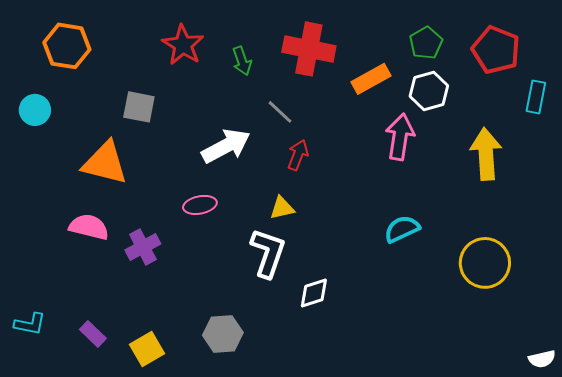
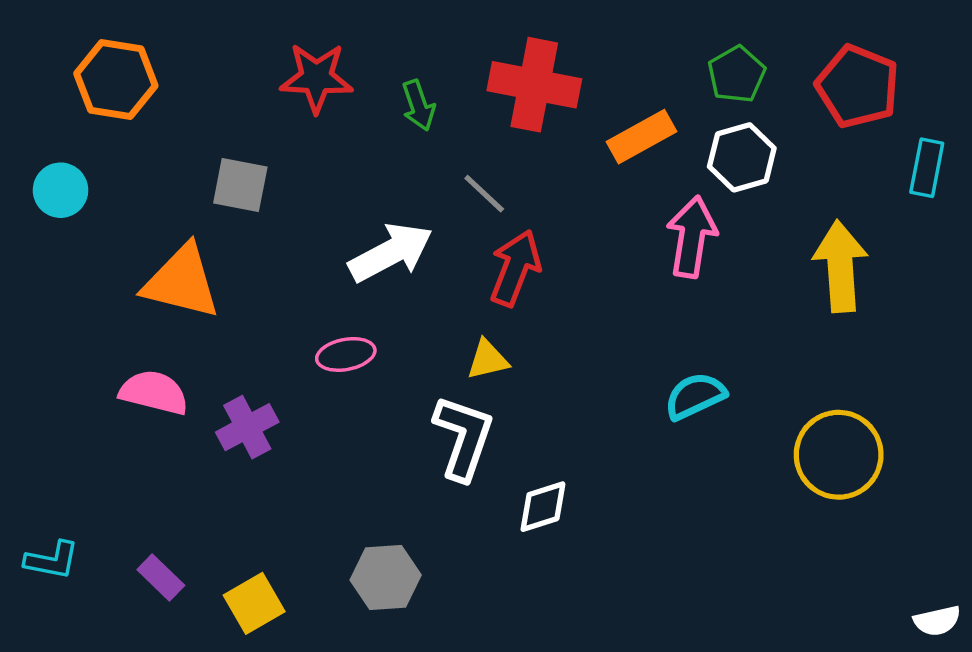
red star: (183, 45) -> (316, 78), turned -30
red arrow: (298, 155) -> (515, 268), size x1.4

